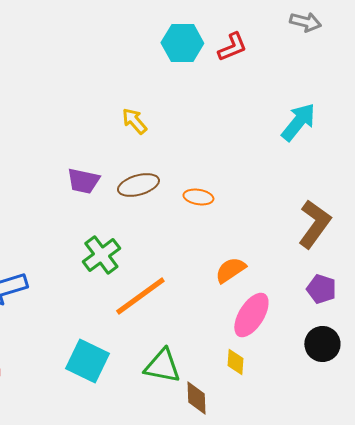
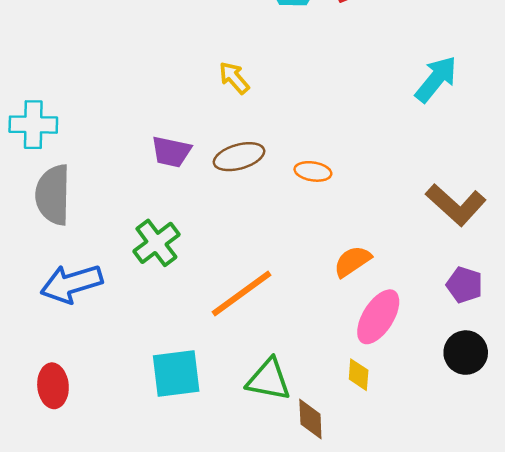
brown L-shape: (314, 224) -> (456, 205), turned 96
green cross: (101, 255) -> (156, 243), moved
cyan square: (87, 361) -> (176, 373), turned -33

